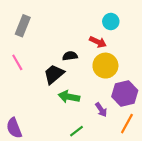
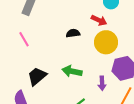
black trapezoid: (54, 74) -> (37, 76), moved
purple arrow: (101, 110) -> (102, 83), turned 32

